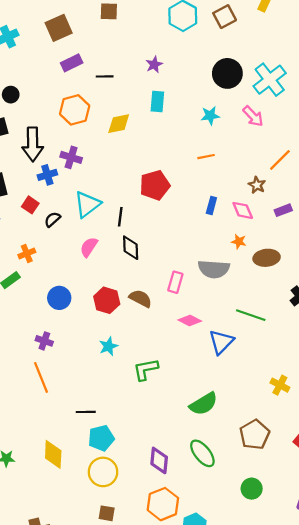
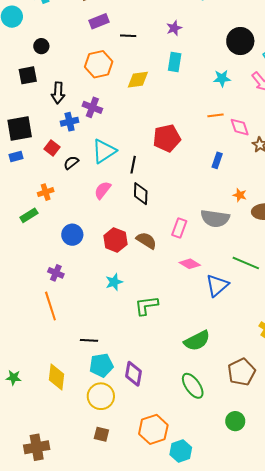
black arrow: (33, 144) -> (58, 93), size x0.7
pink diamond: (243, 210) -> (240, 127), moved
purple diamond: (159, 460) -> (133, 374), moved

